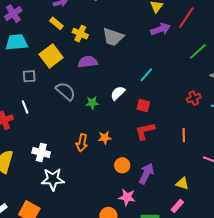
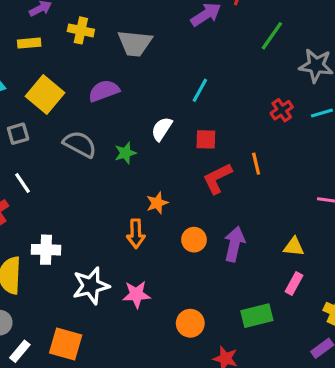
yellow rectangle: (56, 23) -> (29, 43), moved, turned -32
yellow cross: (80, 34) -> (81, 30), moved
orange line: (184, 135) -> (256, 164), moved
orange arrow: (82, 143) -> (136, 234), moved
white cross: (41, 152) -> (46, 250), moved
pink star: (127, 197) -> (136, 294), moved

